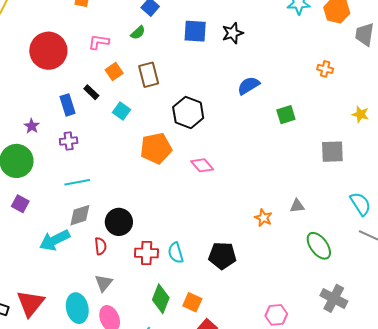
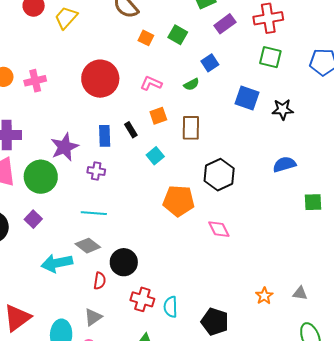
purple star: (32, 126) -> (65, 147), size x1.8
gray diamond: (80, 215) -> (88, 246), turned 40

